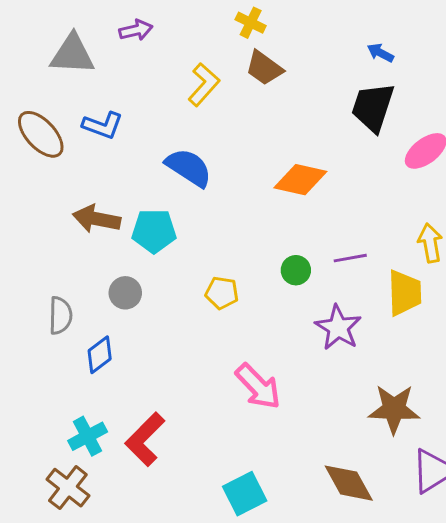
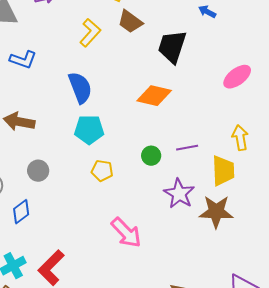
black trapezoid: (373, 107) -> (172, 47), moved
blue semicircle: (189, 168) -> (80, 88), turned 36
cyan pentagon: (154, 231) -> (89, 130), moved
brown star: (394, 409) -> (216, 212), moved

